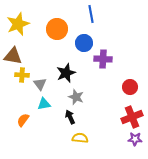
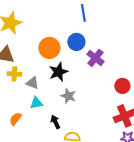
orange circle: (57, 29) -> (49, 48), moved
purple cross: (103, 59) -> (95, 58), turned 36
gray triangle: (40, 84) -> (32, 83), turned -32
black arrow: (70, 117) -> (55, 122), moved

